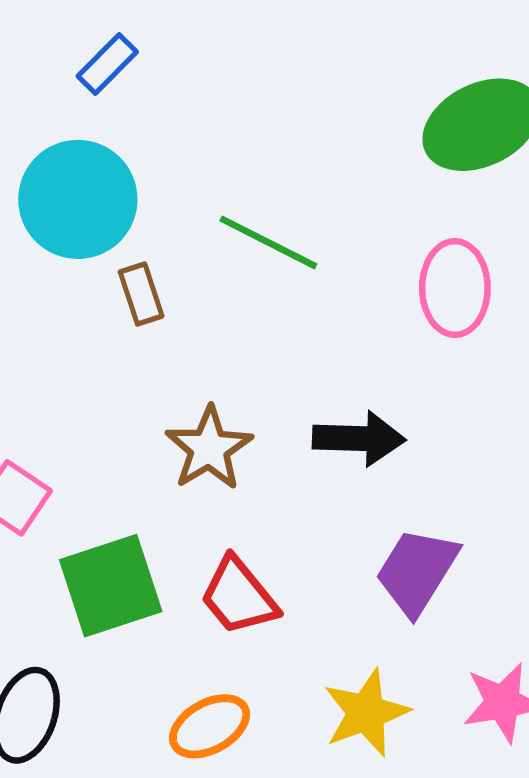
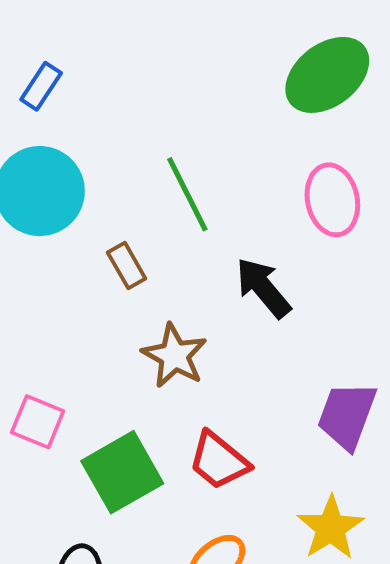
green line: (268, 242) -> (187, 194), turned 48
brown rectangle: (141, 294) -> (127, 265), moved
black arrow: (359, 439) -> (263, 288), moved, turned -120

